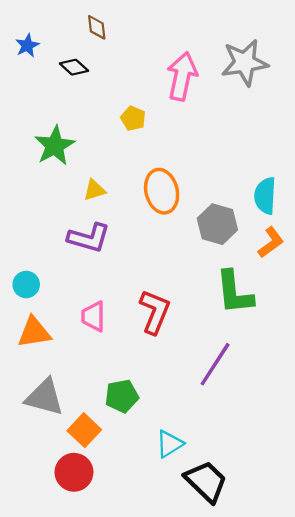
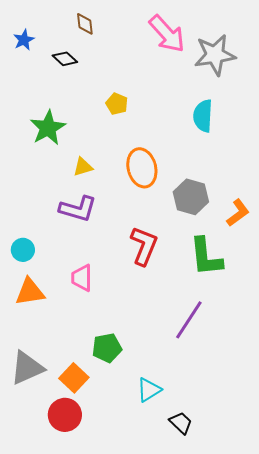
pink arrow: (182, 76) -> (167, 34), moved, turned 126
cyan semicircle: (265, 196) -> (203, 116), moved
red L-shape: (155, 312) -> (144, 246), moved
gray triangle: (44, 397) -> (27, 368), moved, turned -39
black trapezoid: (206, 481) -> (181, 423), size x0.6

